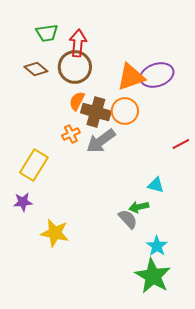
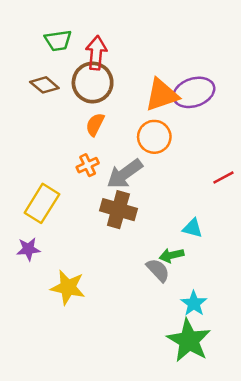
brown cross: (96, 112) -> (118, 210), moved

